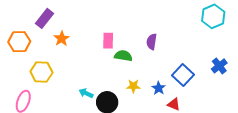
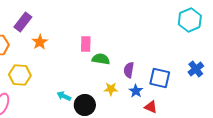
purple semicircle: (152, 42) -> (129, 70), moved
blue square: (183, 75) -> (160, 78), turned -30

